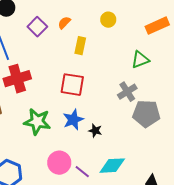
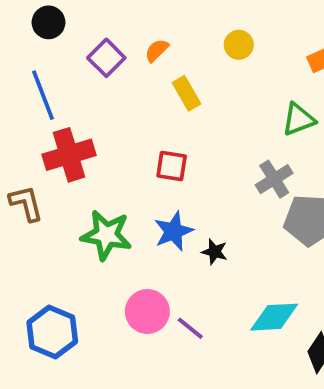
yellow rectangle: (80, 46) -> (187, 93), turned -42
red square: (72, 85) -> (172, 166), size x0.7
cyan diamond: (112, 166) -> (274, 317), moved

